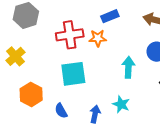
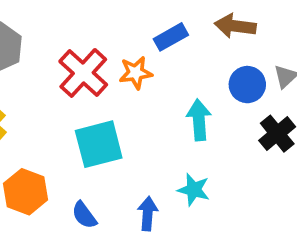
blue rectangle: (110, 16) -> (171, 37), moved
red cross: (70, 35) -> (83, 73), turned -32

